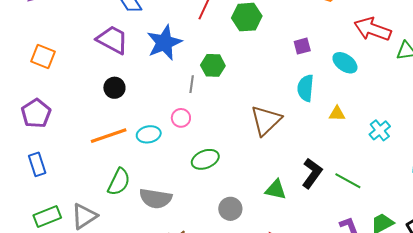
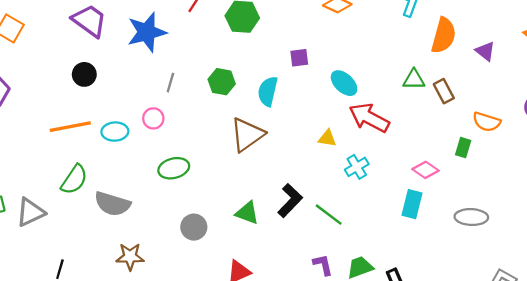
red arrow: (373, 29) -> (369, 118), moved
green hexagon: (213, 65) -> (222, 82), moved
cyan semicircle: (306, 88) -> (268, 91), moved
cyan cross: (380, 130) -> (357, 167), moved

